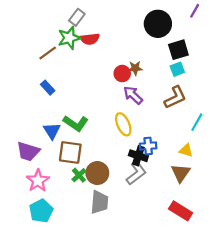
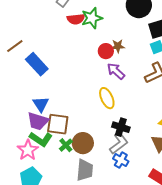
green star: (69, 38) -> (92, 18), moved
brown line: (48, 53) -> (15, 46), moved
blue rectangle: (48, 88) -> (37, 64), size x1.6
green L-shape: (76, 123) -> (41, 139), moved
blue cross: (148, 146) -> (121, 160), moved, turned 35
purple trapezoid: (28, 151) -> (38, 121), moved

